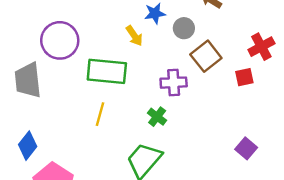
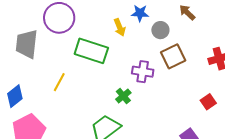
red square: (244, 77) -> (208, 102), moved, turned -35
yellow line: (100, 114) -> (59, 82), moved

